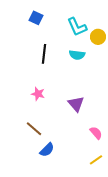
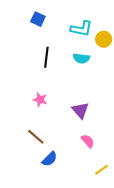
cyan L-shape: (77, 27) -> (81, 29), turned -55
pink semicircle: (96, 133) -> (88, 141), moved

